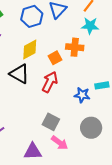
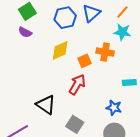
black triangle: (19, 74) -> (46, 105), moved
cyan rectangle: (102, 85) -> (129, 83), moved
blue star: (82, 95) -> (114, 108), moved

